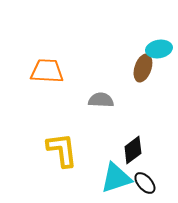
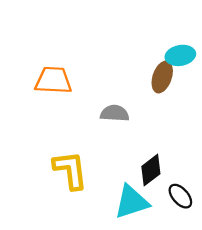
black ellipse: (145, 183) -> (180, 196), moved

